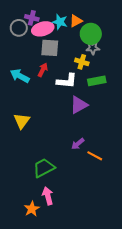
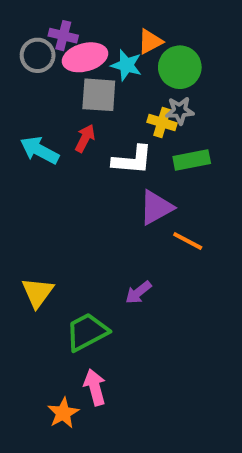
cyan star: (60, 22) -> (126, 65), moved
gray star: (93, 48) -> (180, 111), moved
yellow triangle: (22, 121) -> (38, 292), moved
purple arrow: (78, 144) -> (138, 292), moved
orange line: (95, 156) -> (188, 241), moved

